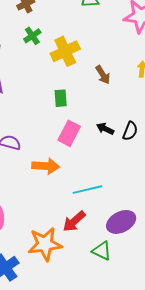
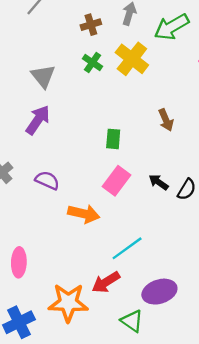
green cross: (32, 36) -> (93, 62), turned -30
yellow cross: (65, 51) -> (132, 59), moved, turned -36
cyan line: (87, 190) -> (127, 248), turned -32

